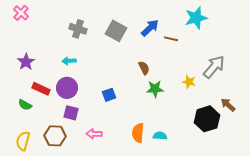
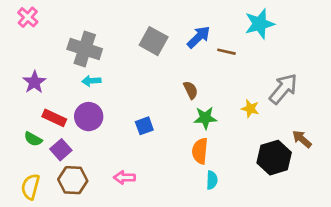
gray cross: (78, 29) -> (85, 49), moved, size x1.4
purple square: (71, 113) -> (61, 150), moved, turned 35
orange semicircle: (138, 133) -> (200, 151), moved
cyan semicircle: (160, 136) -> (212, 180), turned 88

